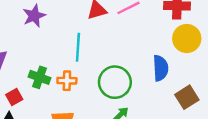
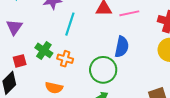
cyan line: (78, 47) -> (70, 24), moved
blue semicircle: (161, 68) -> (122, 47), moved

